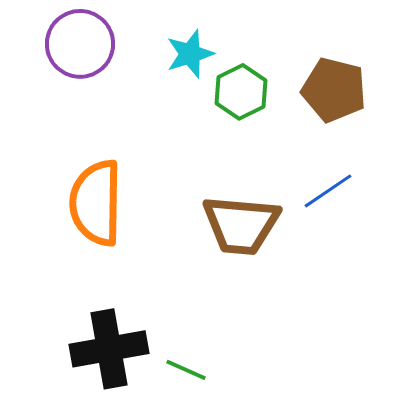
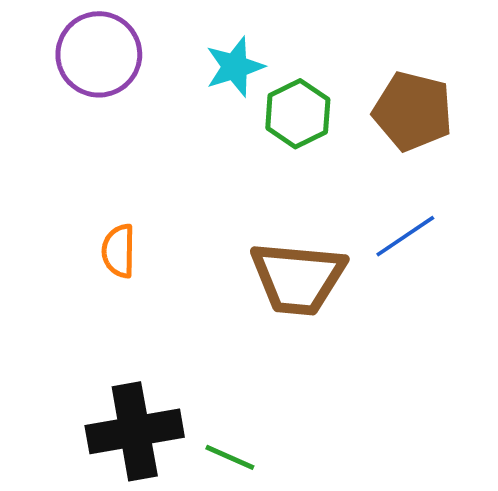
orange semicircle: (96, 203) -> (119, 251), size x0.5

